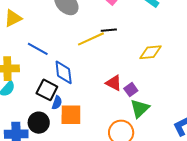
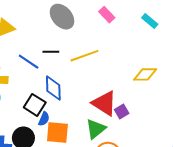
black line: (109, 30) -> (51, 52), moved
red triangle: (114, 83) -> (104, 103), size x1.5
green triangle: (140, 108) -> (96, 129), moved

